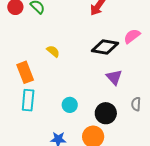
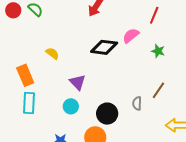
purple triangle: (114, 77) -> (78, 82), moved

